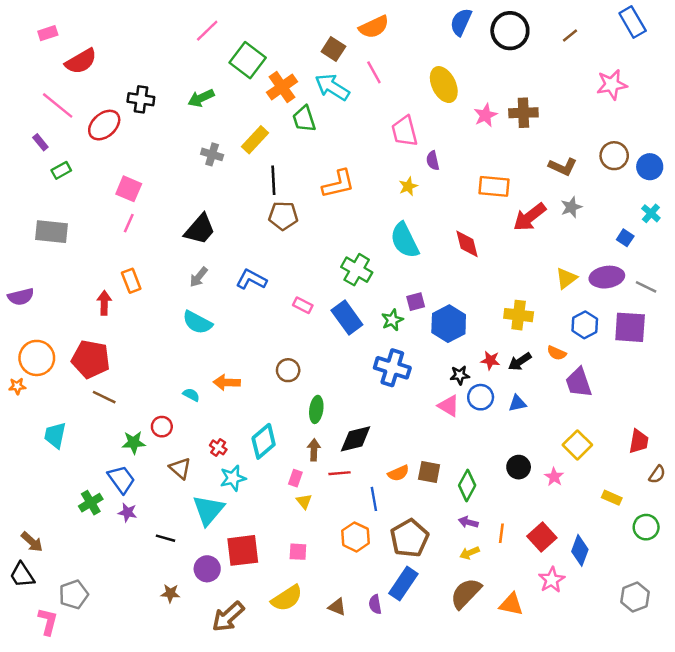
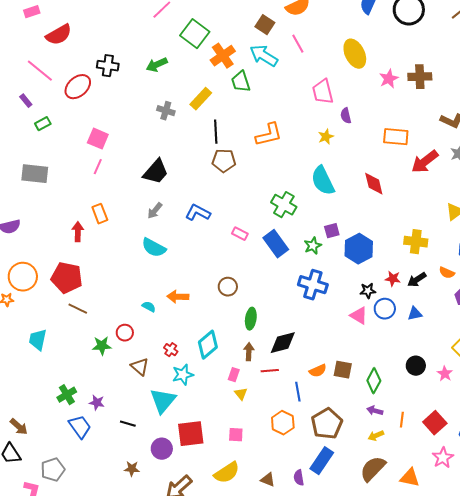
blue trapezoid: (121, 479) -> (80, 427), moved

